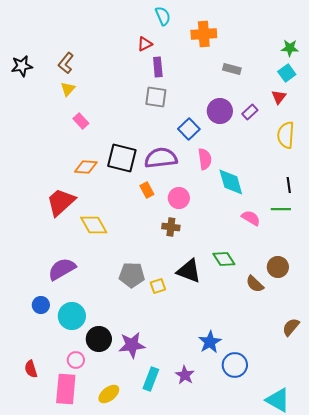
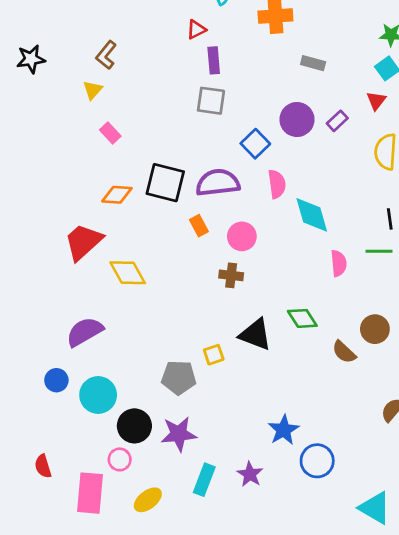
brown L-shape: (66, 63) -> (106, 55), moved
pink semicircle: (251, 218) -> (339, 263), turned 54
gray pentagon: (132, 275) -> (179, 378), moved
pink circle: (76, 360) -> (120, 459), moved

